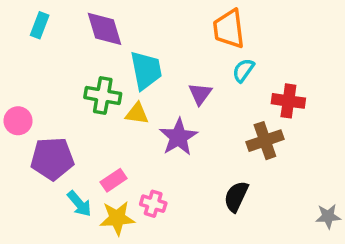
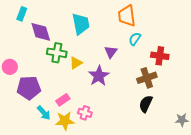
purple diamond: (105, 29) -> (41, 32), moved
cyan trapezoid: (146, 70) -> (81, 24), moved
yellow triangle: (137, 114) -> (76, 63), turned -40
black semicircle: (236, 196) -> (146, 104), moved

